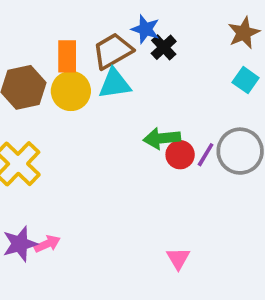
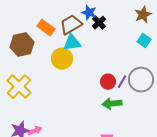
orange rectangle: (67, 56) -> (46, 28), turned -54
yellow circle: (71, 91) -> (62, 59), moved
green arrow: (162, 138) -> (112, 104), moved

